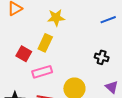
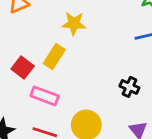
pink rectangle: (42, 72) -> (45, 96), turned 30

